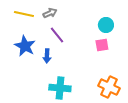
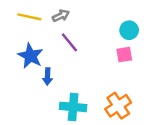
blue arrow: (47, 56) -> (48, 77), moved
orange cross: (109, 87) -> (118, 106), moved, turned 30

